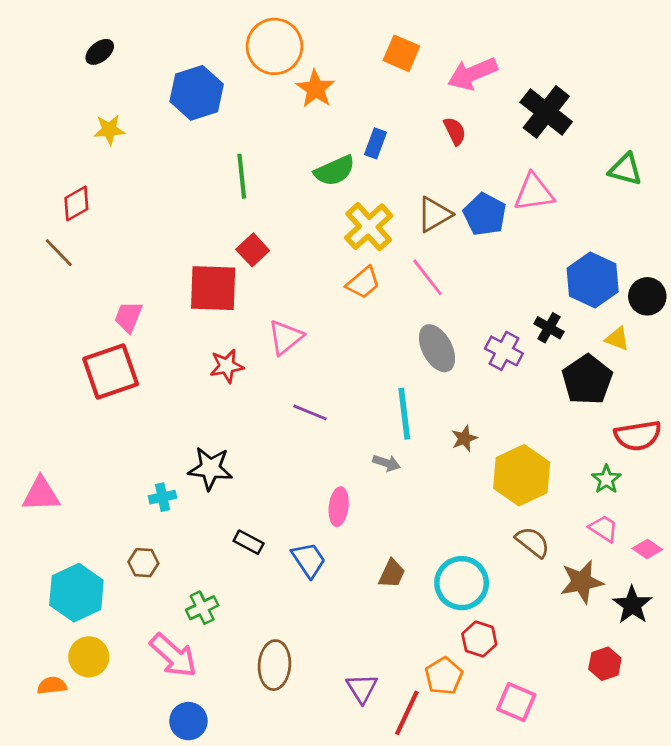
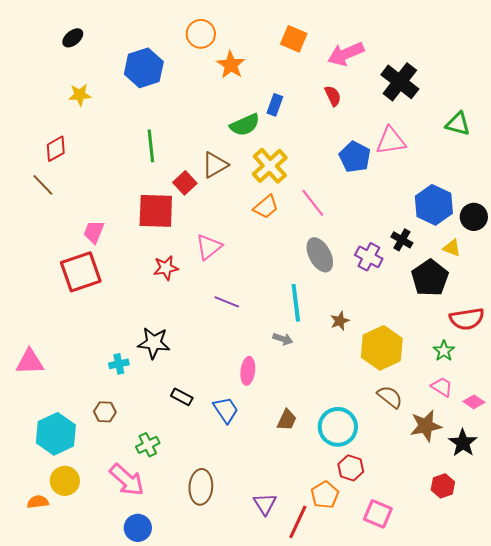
orange circle: (274, 46) -> (201, 34), size x0.7
green line: (242, 176) -> (151, 146), moved
brown triangle: (434, 214) -> (215, 165), moved

